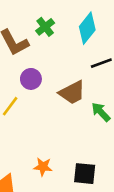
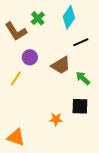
orange star: (43, 167) -> (56, 119), moved
black square: (85, 174) -> (80, 106), moved

